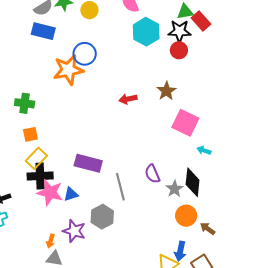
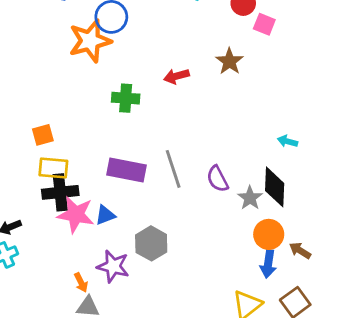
green cross: (25, 103) -> (126, 98), moved
pink square: (185, 123) -> (264, 24), moved, size x0.6
yellow rectangle: (36, 158) -> (53, 168), turned 55
gray line: (120, 187) -> (173, 169), moved
orange arrow: (51, 241) -> (81, 282), turned -40
blue arrow: (180, 251) -> (268, 264), moved

